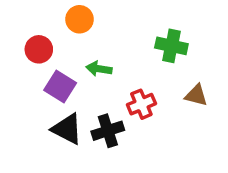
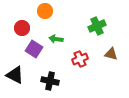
green cross: (171, 46) -> (97, 26), turned -36
black triangle: (67, 129) -> (15, 75), moved
black cross: (108, 131) -> (50, 81), moved, turned 30

